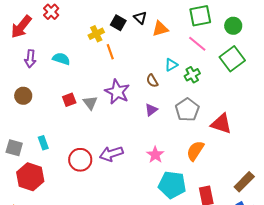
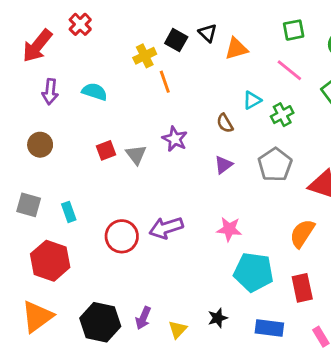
green square: (200, 16) -> (294, 30), size x0.7
purple star: (117, 92) -> (175, 139), size x0.7
gray square: (14, 148) -> (29, 205), moved
orange semicircle: (195, 151) -> (302, 233), moved
pink star: (155, 155) -> (229, 229), turned -30

